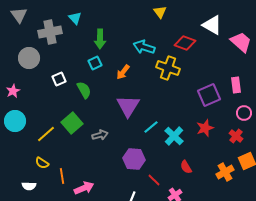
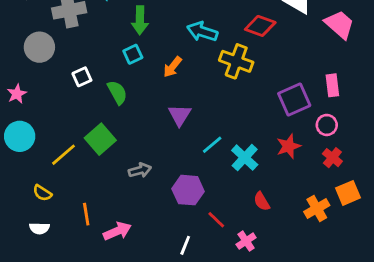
purple triangle: (128, 106) -> (180, 115), size x0.7
pink circle: (244, 113) -> (327, 125), moved
gray arrow: (100, 135) -> (140, 170), moved
yellow semicircle: (42, 163) -> (42, 193), moved

